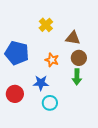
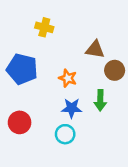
yellow cross: (46, 25) -> (44, 27), moved, turned -32
brown circle: (79, 58) -> (115, 70), moved
blue star: (41, 83) -> (72, 108), moved

